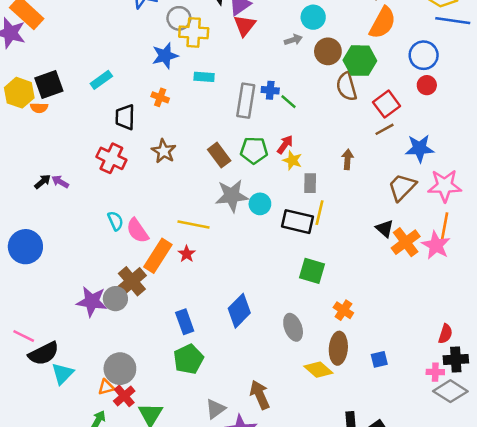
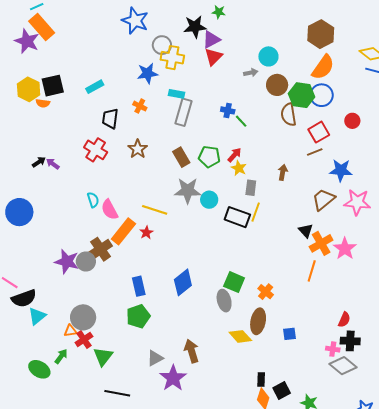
blue circle: (424, 55) -> (322, 95), moved
gray rectangle: (246, 101) -> (184, 112), moved
orange line: (445, 226) -> (312, 271), moved
green square: (312, 271) -> (234, 282), moved

